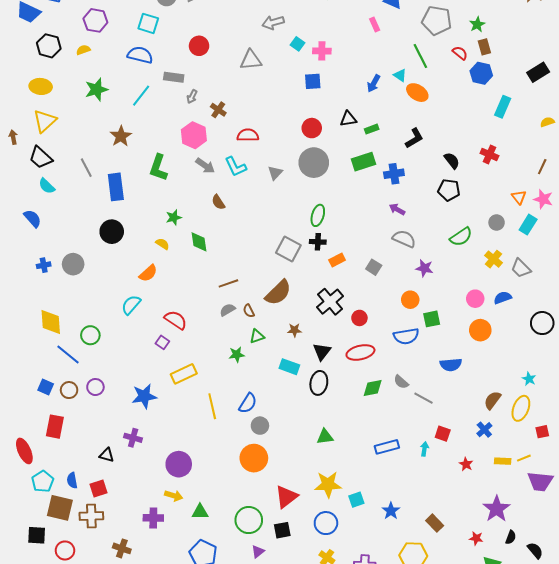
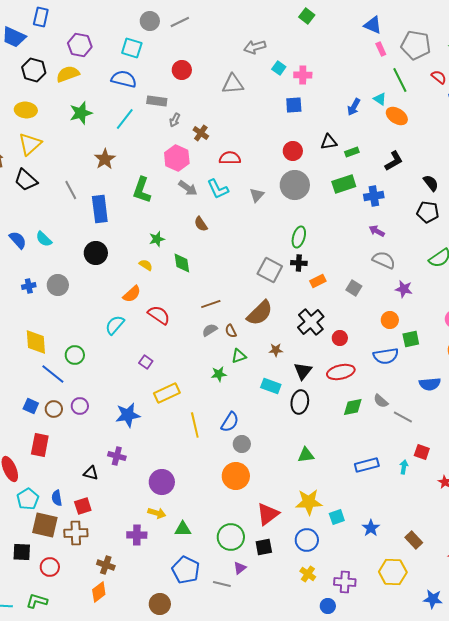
pink rectangle: (375, 25) -> (381, 49), moved
yellow semicircle: (83, 50) -> (68, 74), size x1.6
cyan semicircle: (47, 186) -> (44, 239), moved
red semicircle: (176, 320) -> (159, 315), moved

